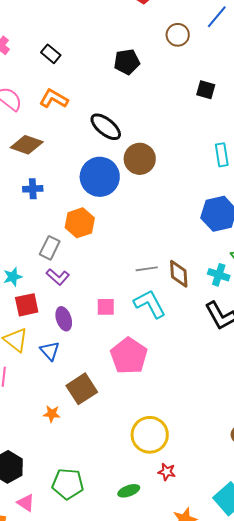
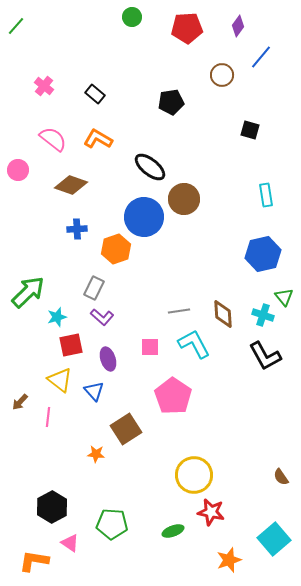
orange hexagon: (80, 223) -> (116, 249), moved
gray line: (147, 269) -> (179, 311), moved
red star: (167, 472) -> (211, 512), size x1.5

